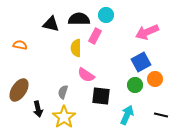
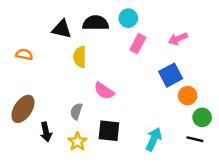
pink arrow: (147, 32) -> (178, 39), size x0.7
pink rectangle: (95, 36) -> (138, 44), moved
yellow semicircle: (76, 48) -> (80, 57), moved
green circle: (135, 85) -> (202, 117), moved
black square: (101, 96) -> (109, 131), moved
yellow star: (64, 117) -> (77, 142), size x0.7

